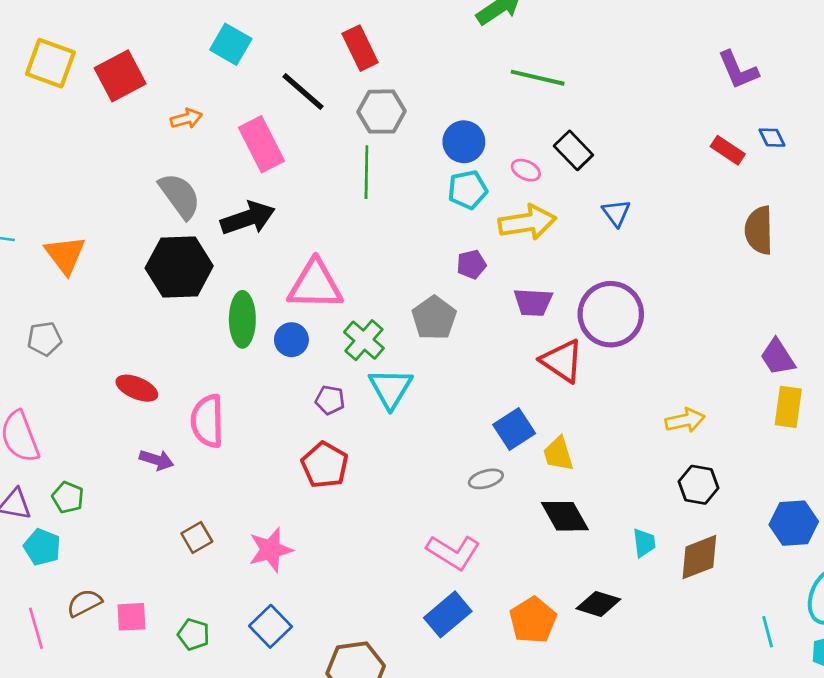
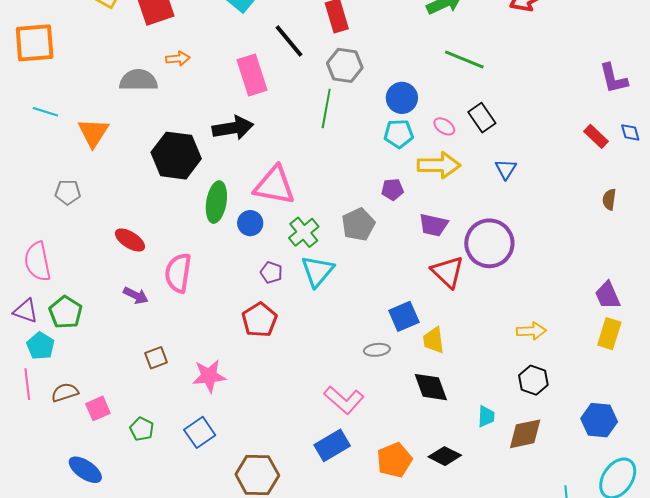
orange arrow: (186, 119) -> (178, 59), moved
gray semicircle: (180, 196) -> (138, 80), moved, turned -63
brown semicircle: (759, 230) -> (609, 199), size x0.6
green pentagon: (68, 497) -> (66, 312), size x1.4
pink square: (131, 617) -> (98, 408), turned -30
pink line: (36, 628) -> (27, 384), moved

